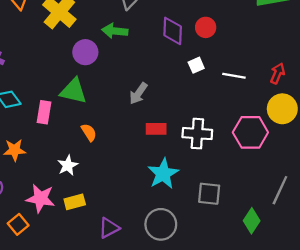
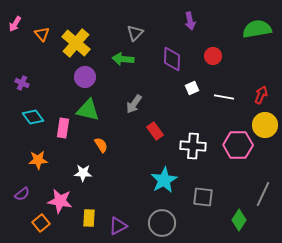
red circle: (206, 27) -> (213, 56), moved
purple circle: (85, 52) -> (85, 77), moved
gray arrow: (138, 93) -> (134, 104), moved
red rectangle: (156, 129) -> (155, 131), moved, turned 54
white star: (68, 165) -> (83, 173), turned 30
yellow rectangle: (75, 202) -> (89, 218), moved, turned -72

